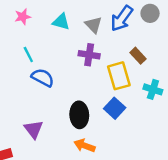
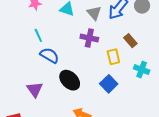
yellow rectangle: (119, 76) -> (113, 57), size x0.7
black ellipse: (79, 115) -> (70, 80), moved, turned -45
purple triangle: (34, 129) -> (35, 89), moved

